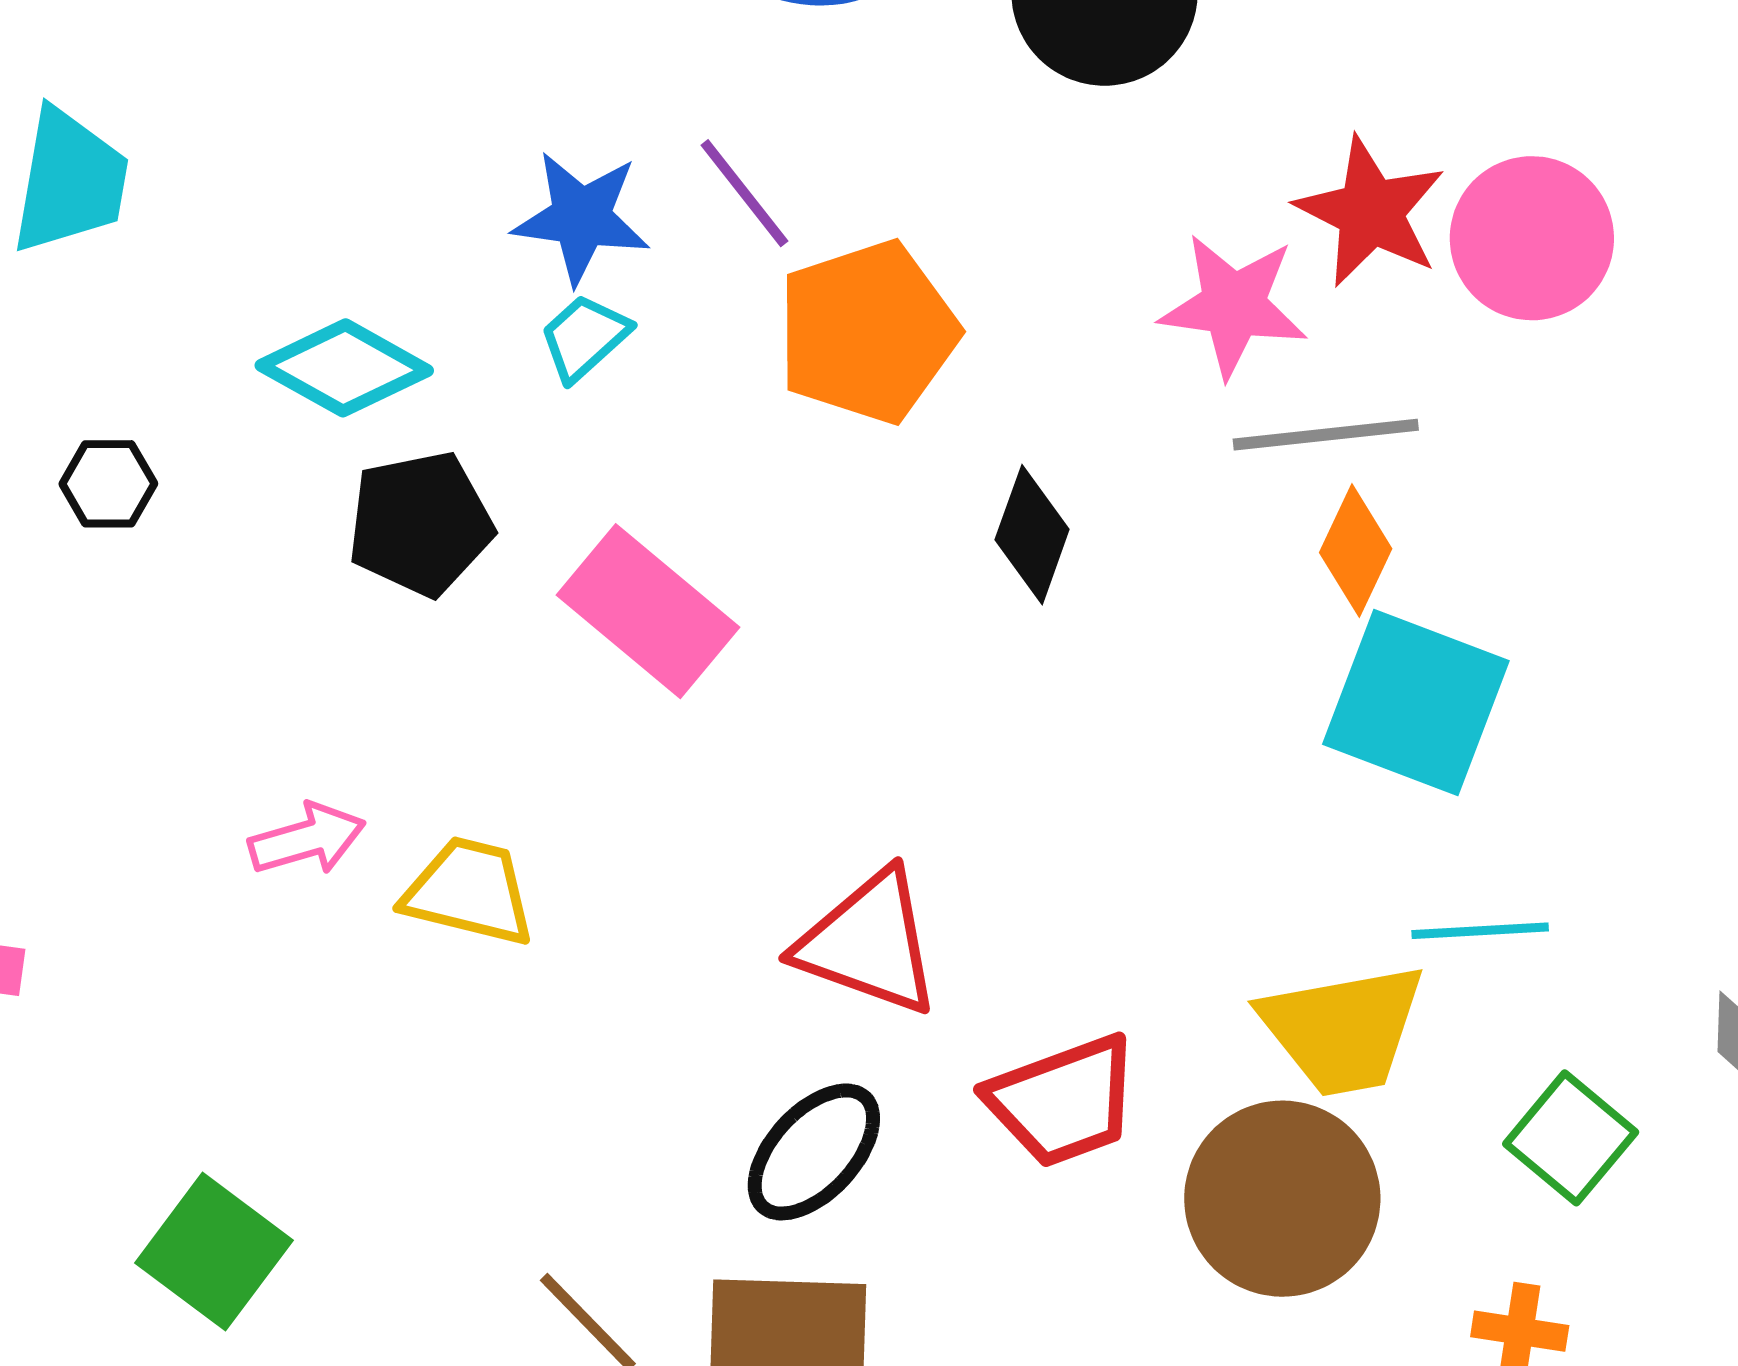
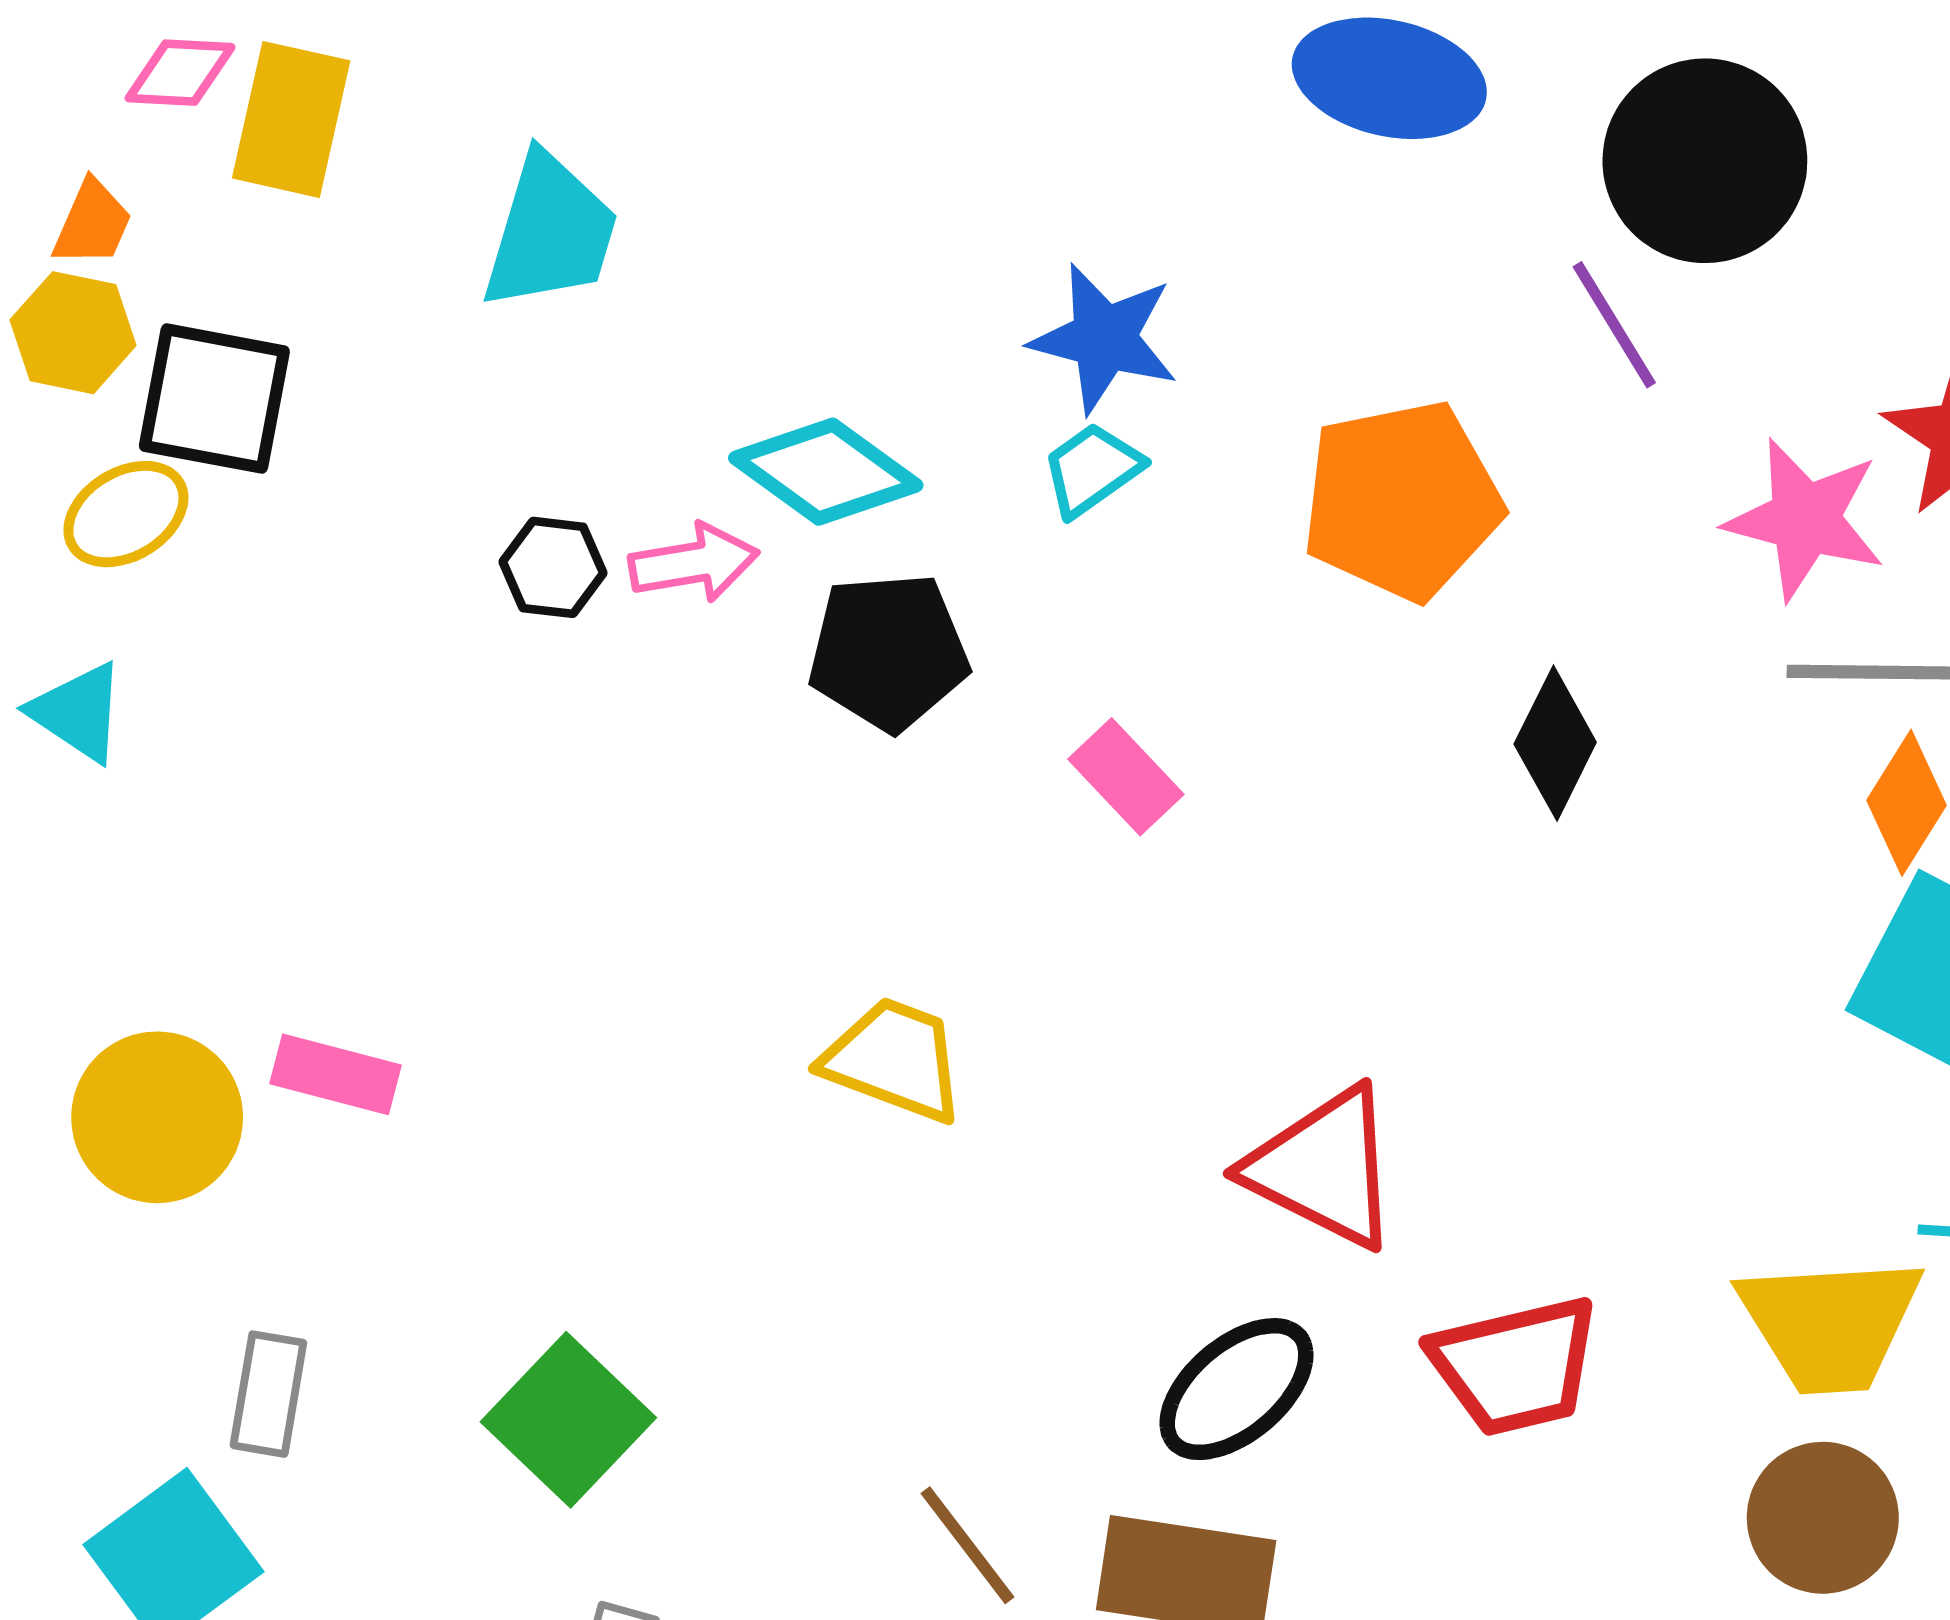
purple line: (744, 193) -> (1614, 325), moved
pink rectangle: (648, 611) -> (1126, 777), size x0.6
pink arrow: (307, 839) -> (694, 563), moved
brown circle: (1282, 1199) -> (1823, 1518), moved, size x0.7

